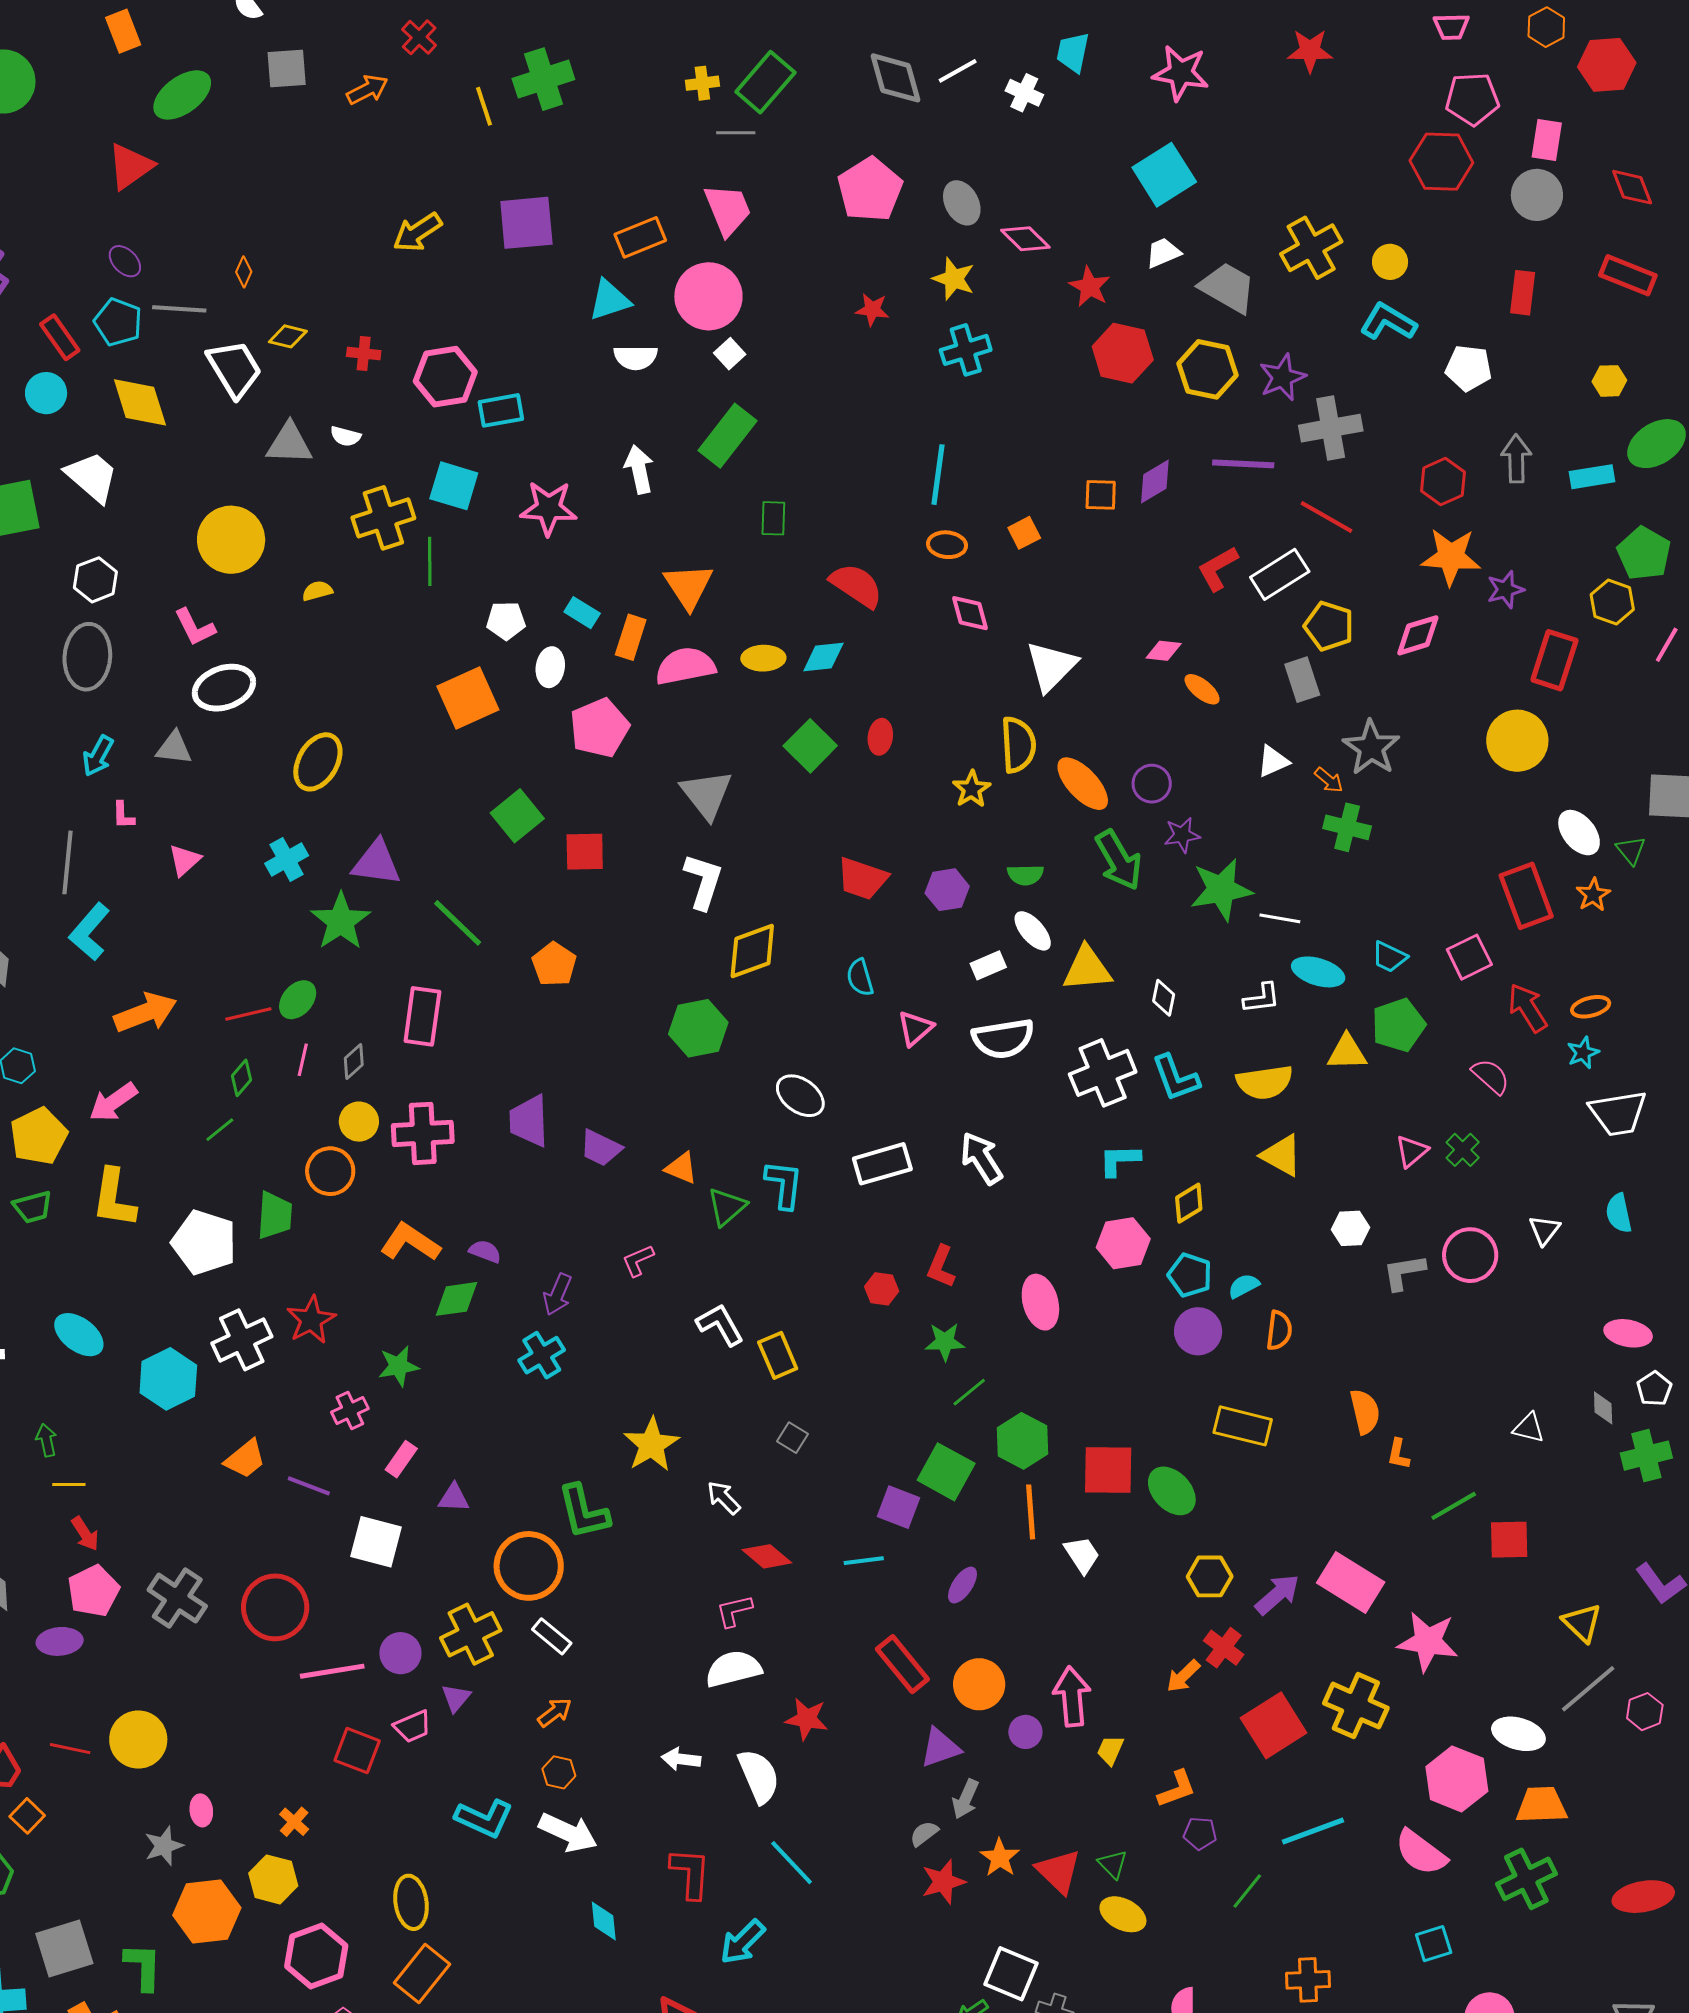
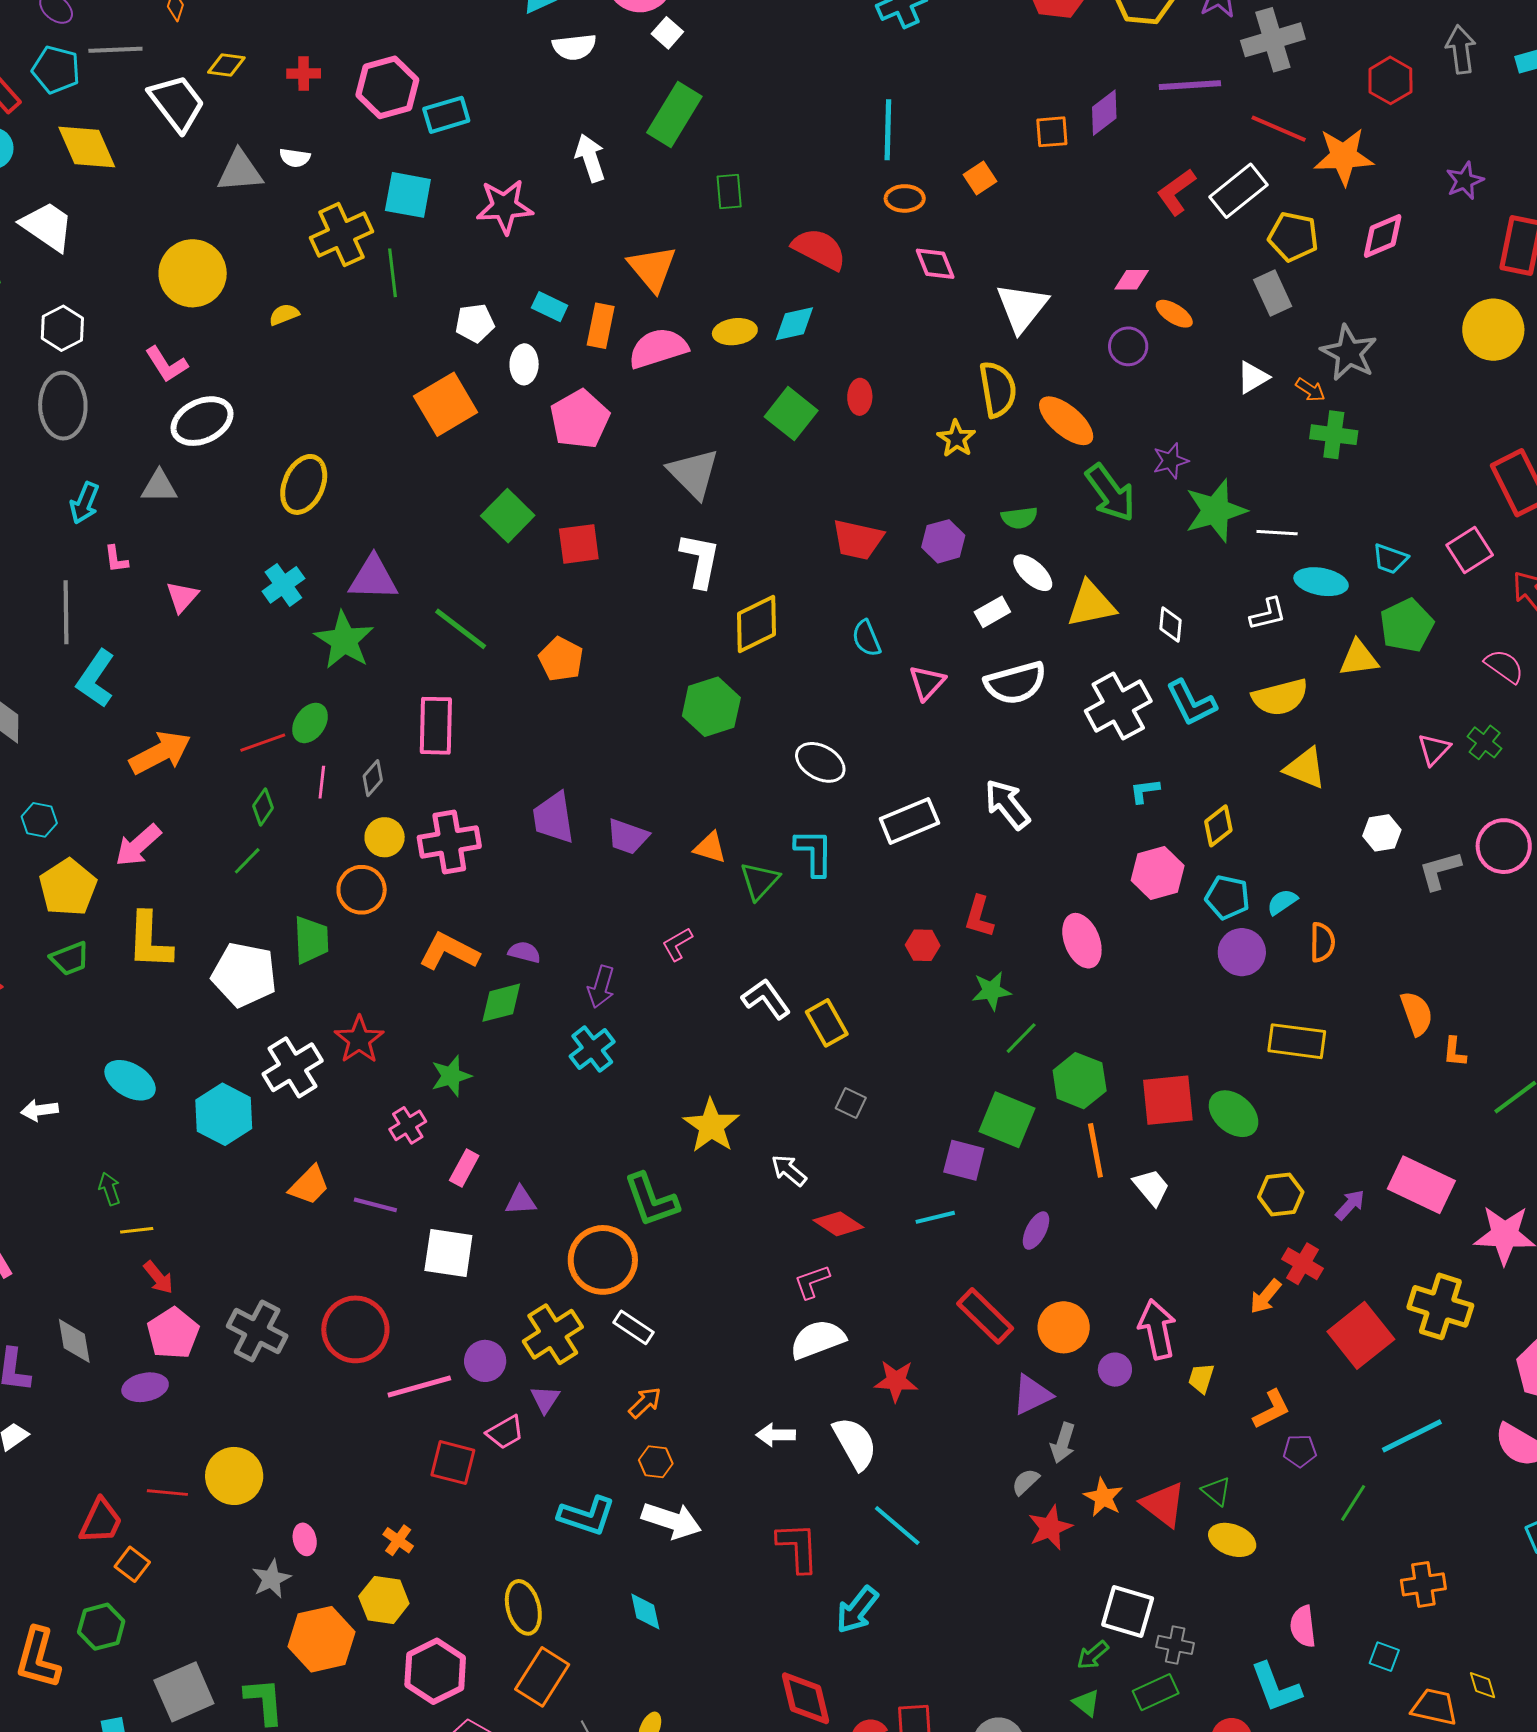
orange star: (1451, 557) -> (1344, 156), moved
purple circle: (1152, 784) -> (1128, 346), moved
cyan L-shape: (1119, 1160) -> (1145, 791), size x0.7
purple arrow: (1277, 1594) -> (1350, 1205), size x0.7
cyan diamond: (604, 1921) -> (645, 1611), moved

